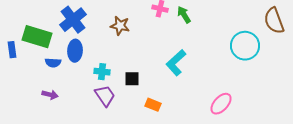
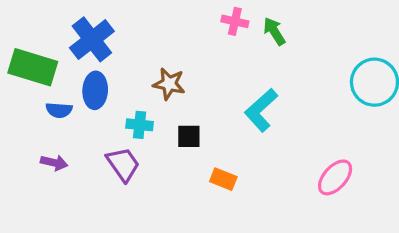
brown star: (120, 26) -> (169, 84), moved
purple trapezoid: (105, 96) -> (123, 164), moved

